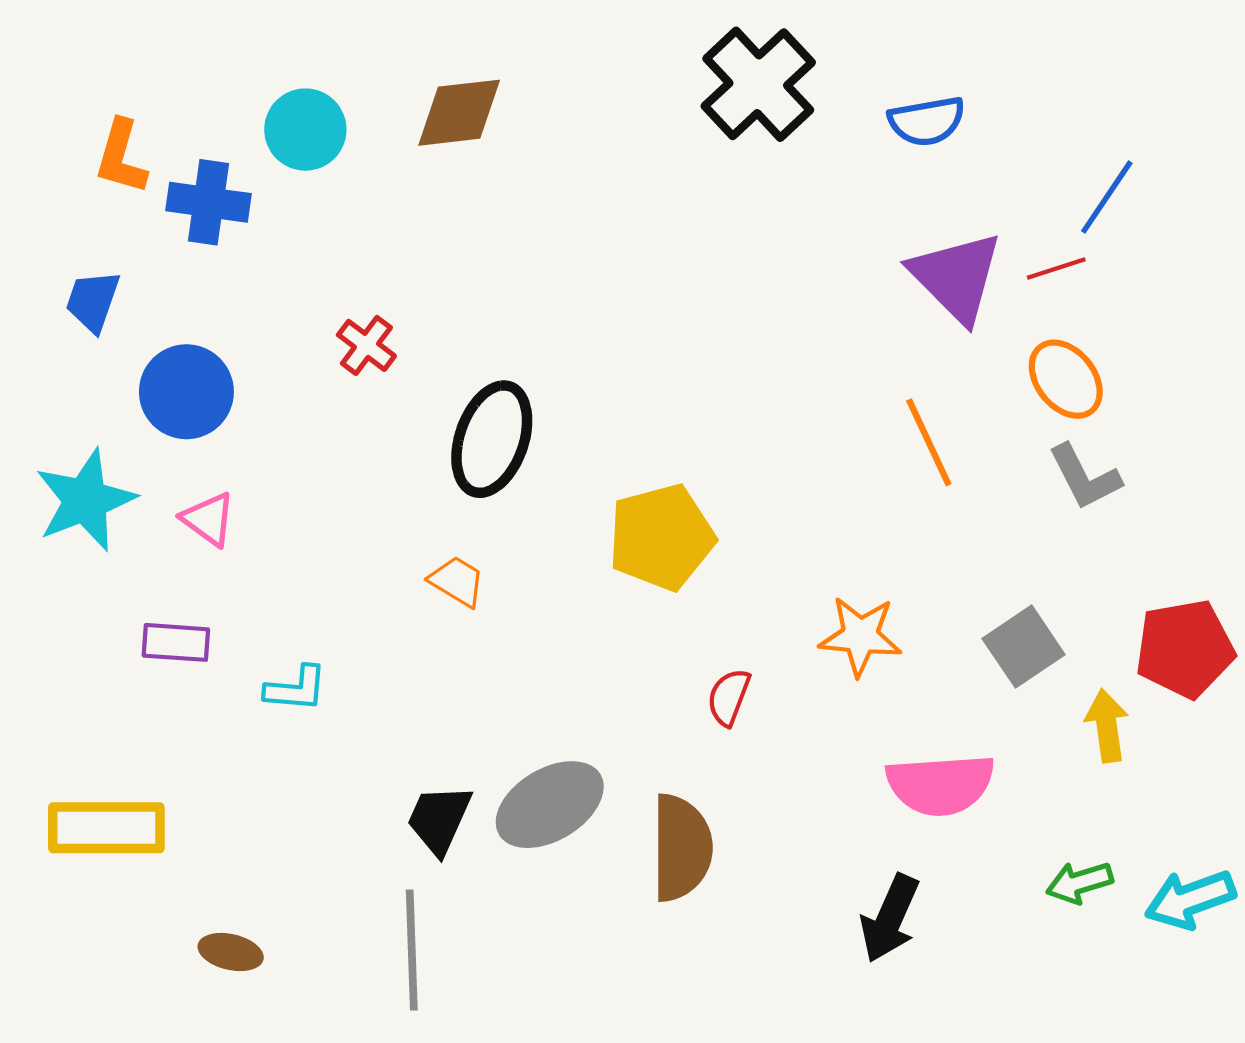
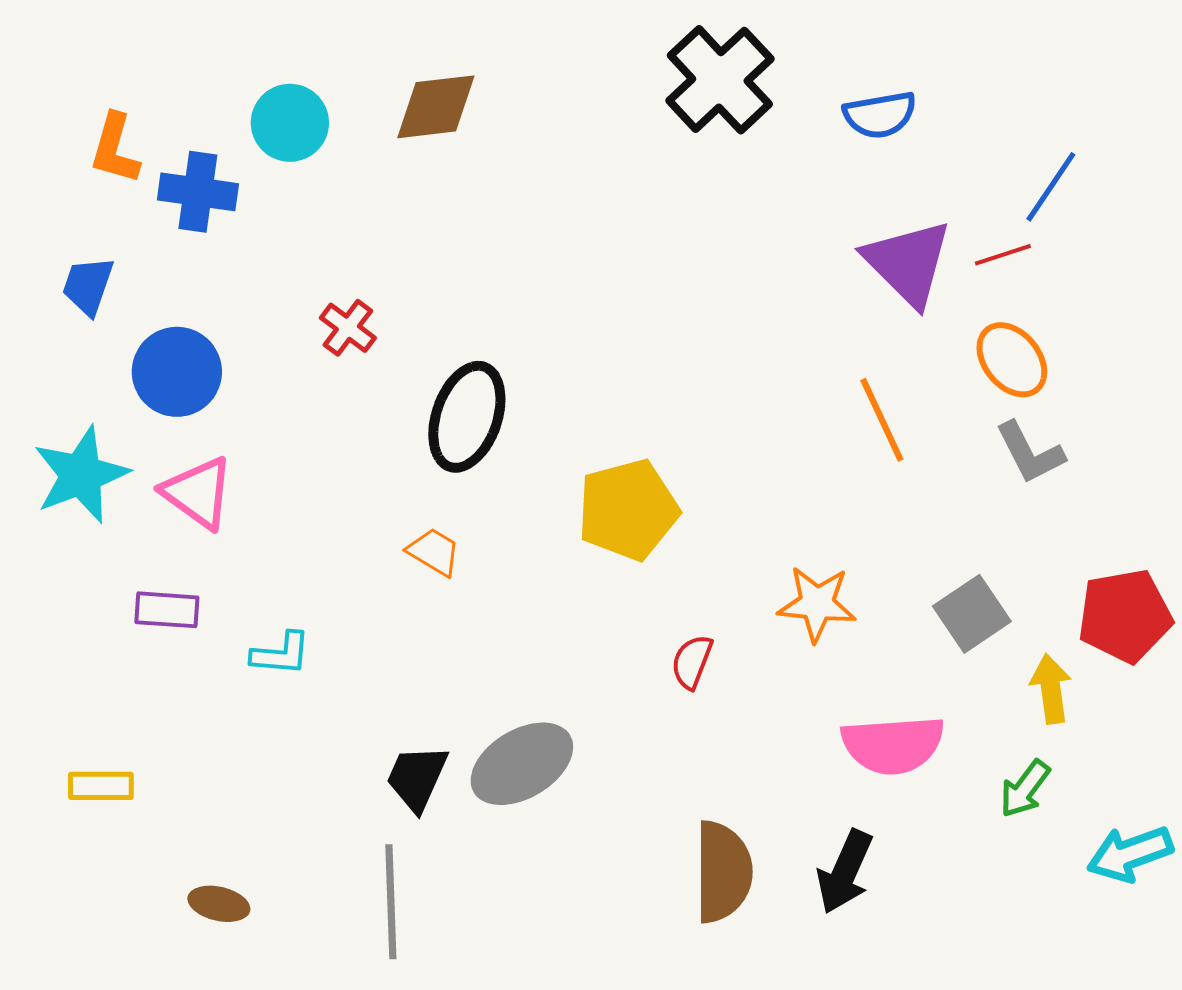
pink triangle: (209, 519) -> (198, 493), size x1.4
yellow rectangle: (106, 828) -> (101, 786), size x0.6
brown semicircle: (681, 848) -> (723, 872), moved
green arrow: (1079, 883) -> (1025, 789), moved, turned -36

